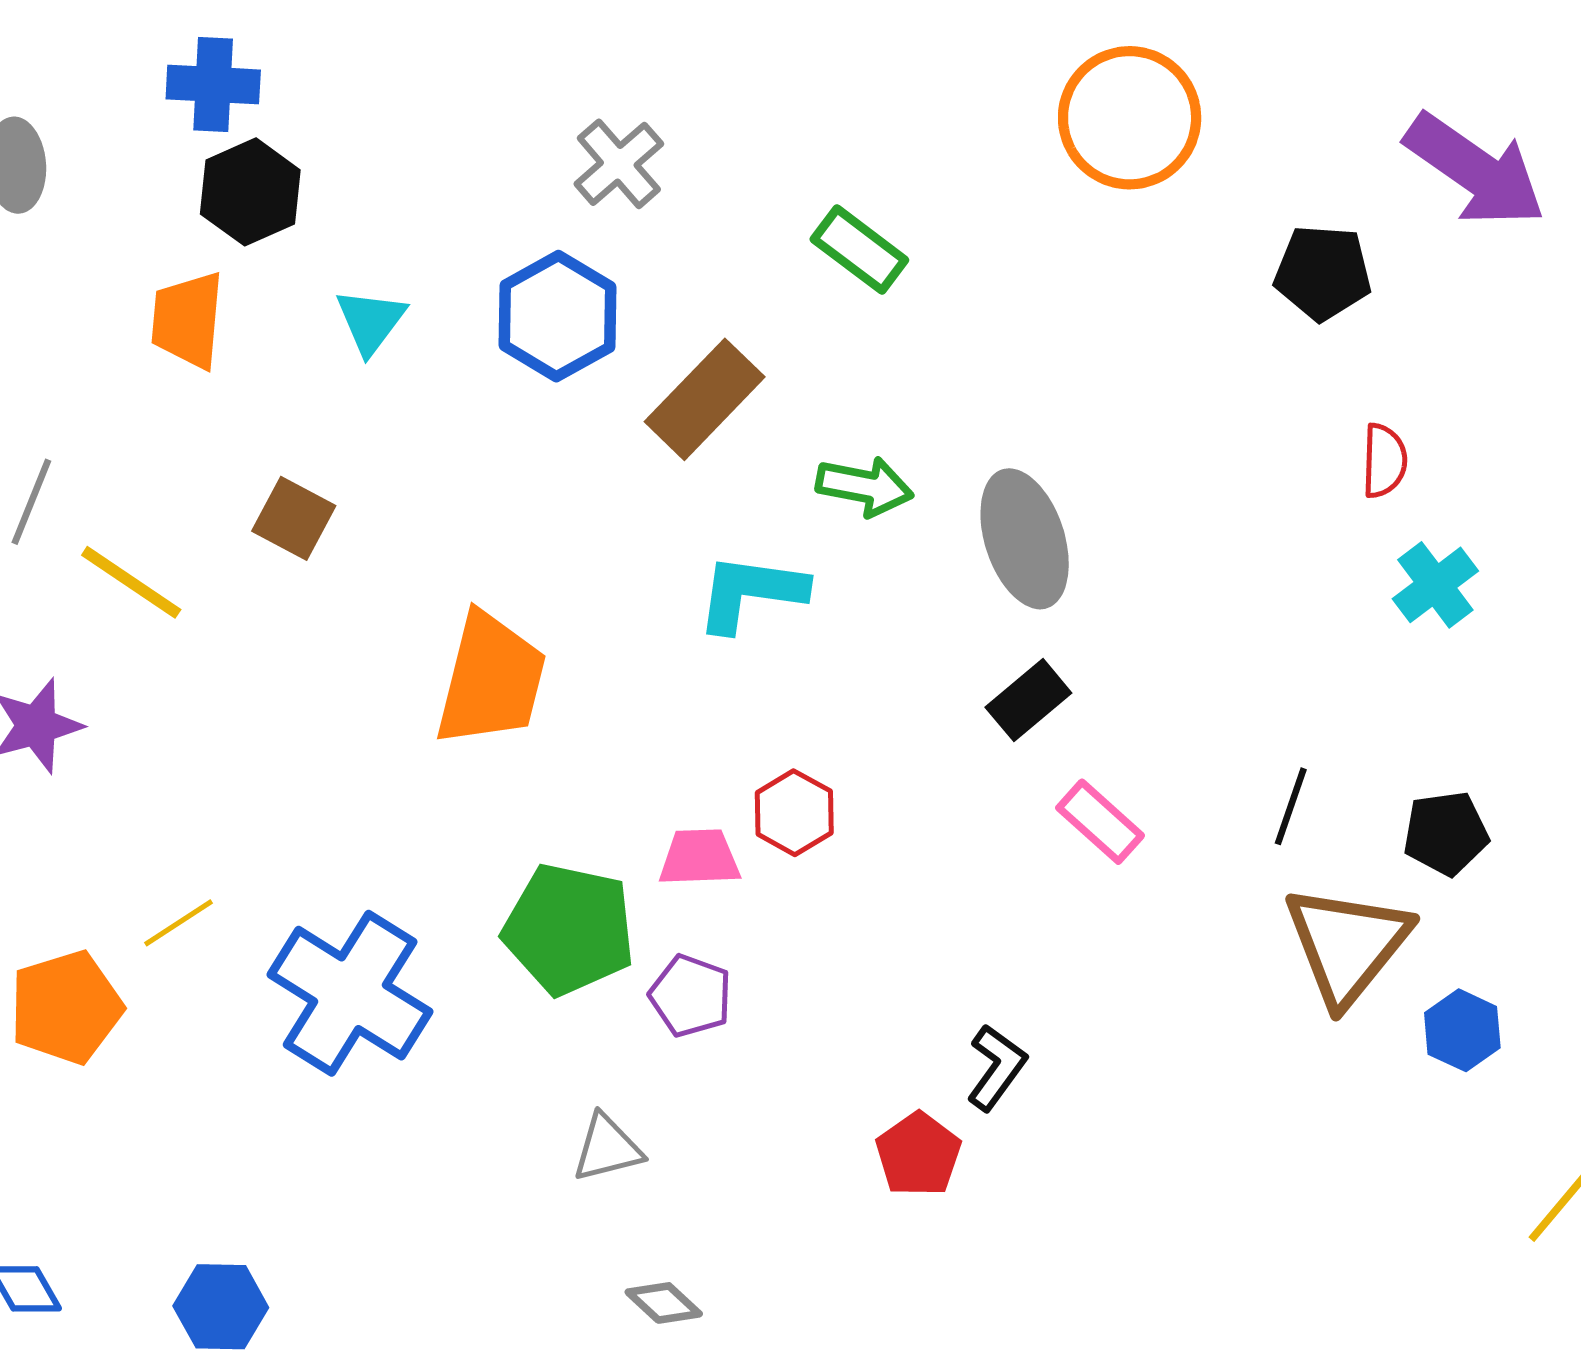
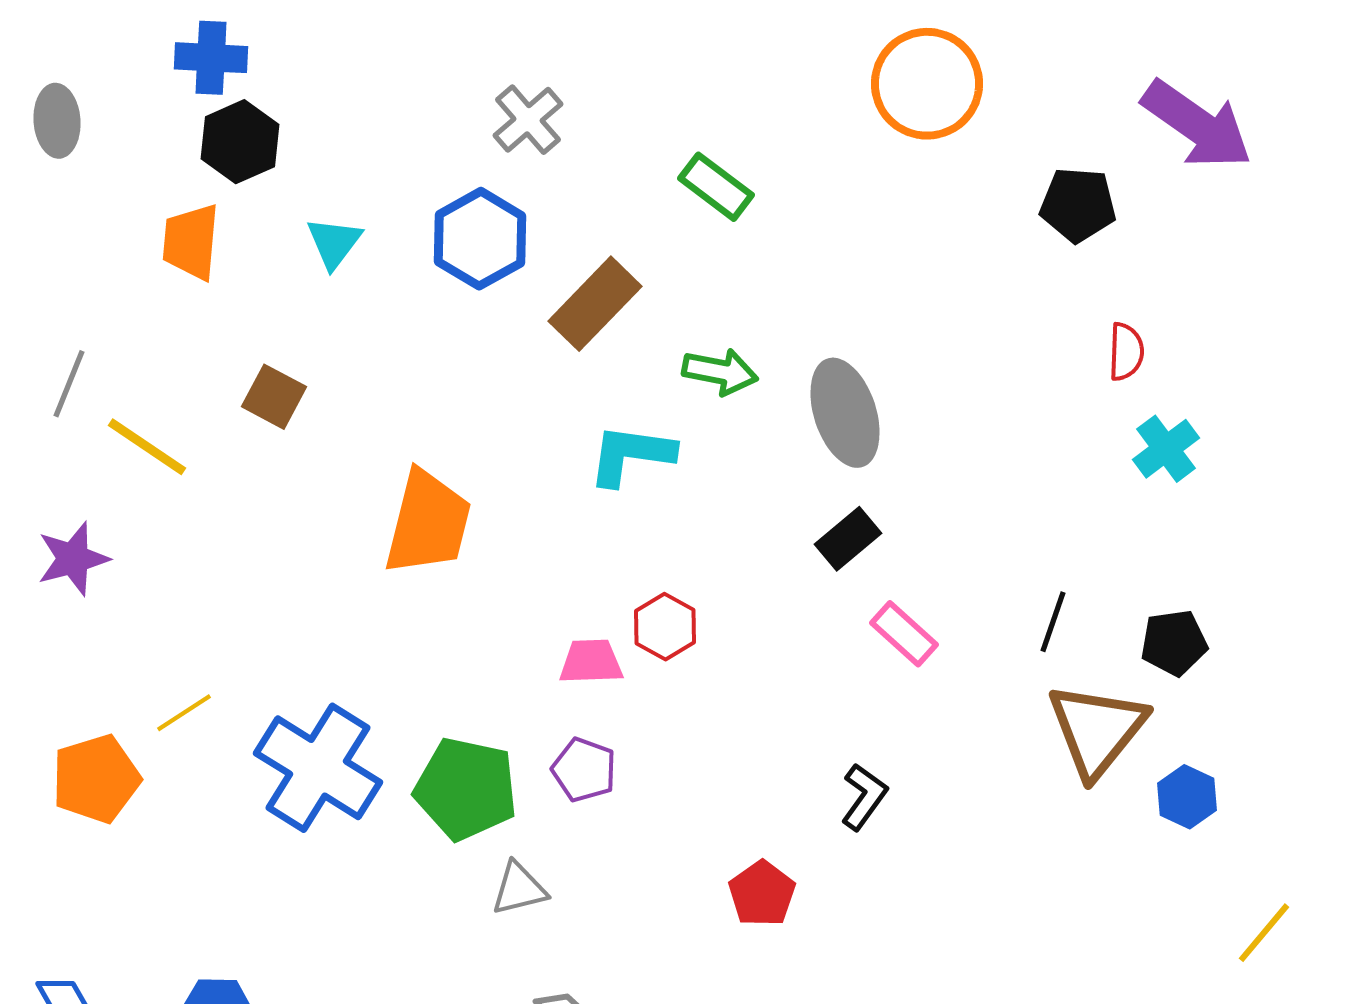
green pentagon: (569, 929) -> (466, 789), moved
black L-shape: (996, 1067) -> (864, 797), moved

